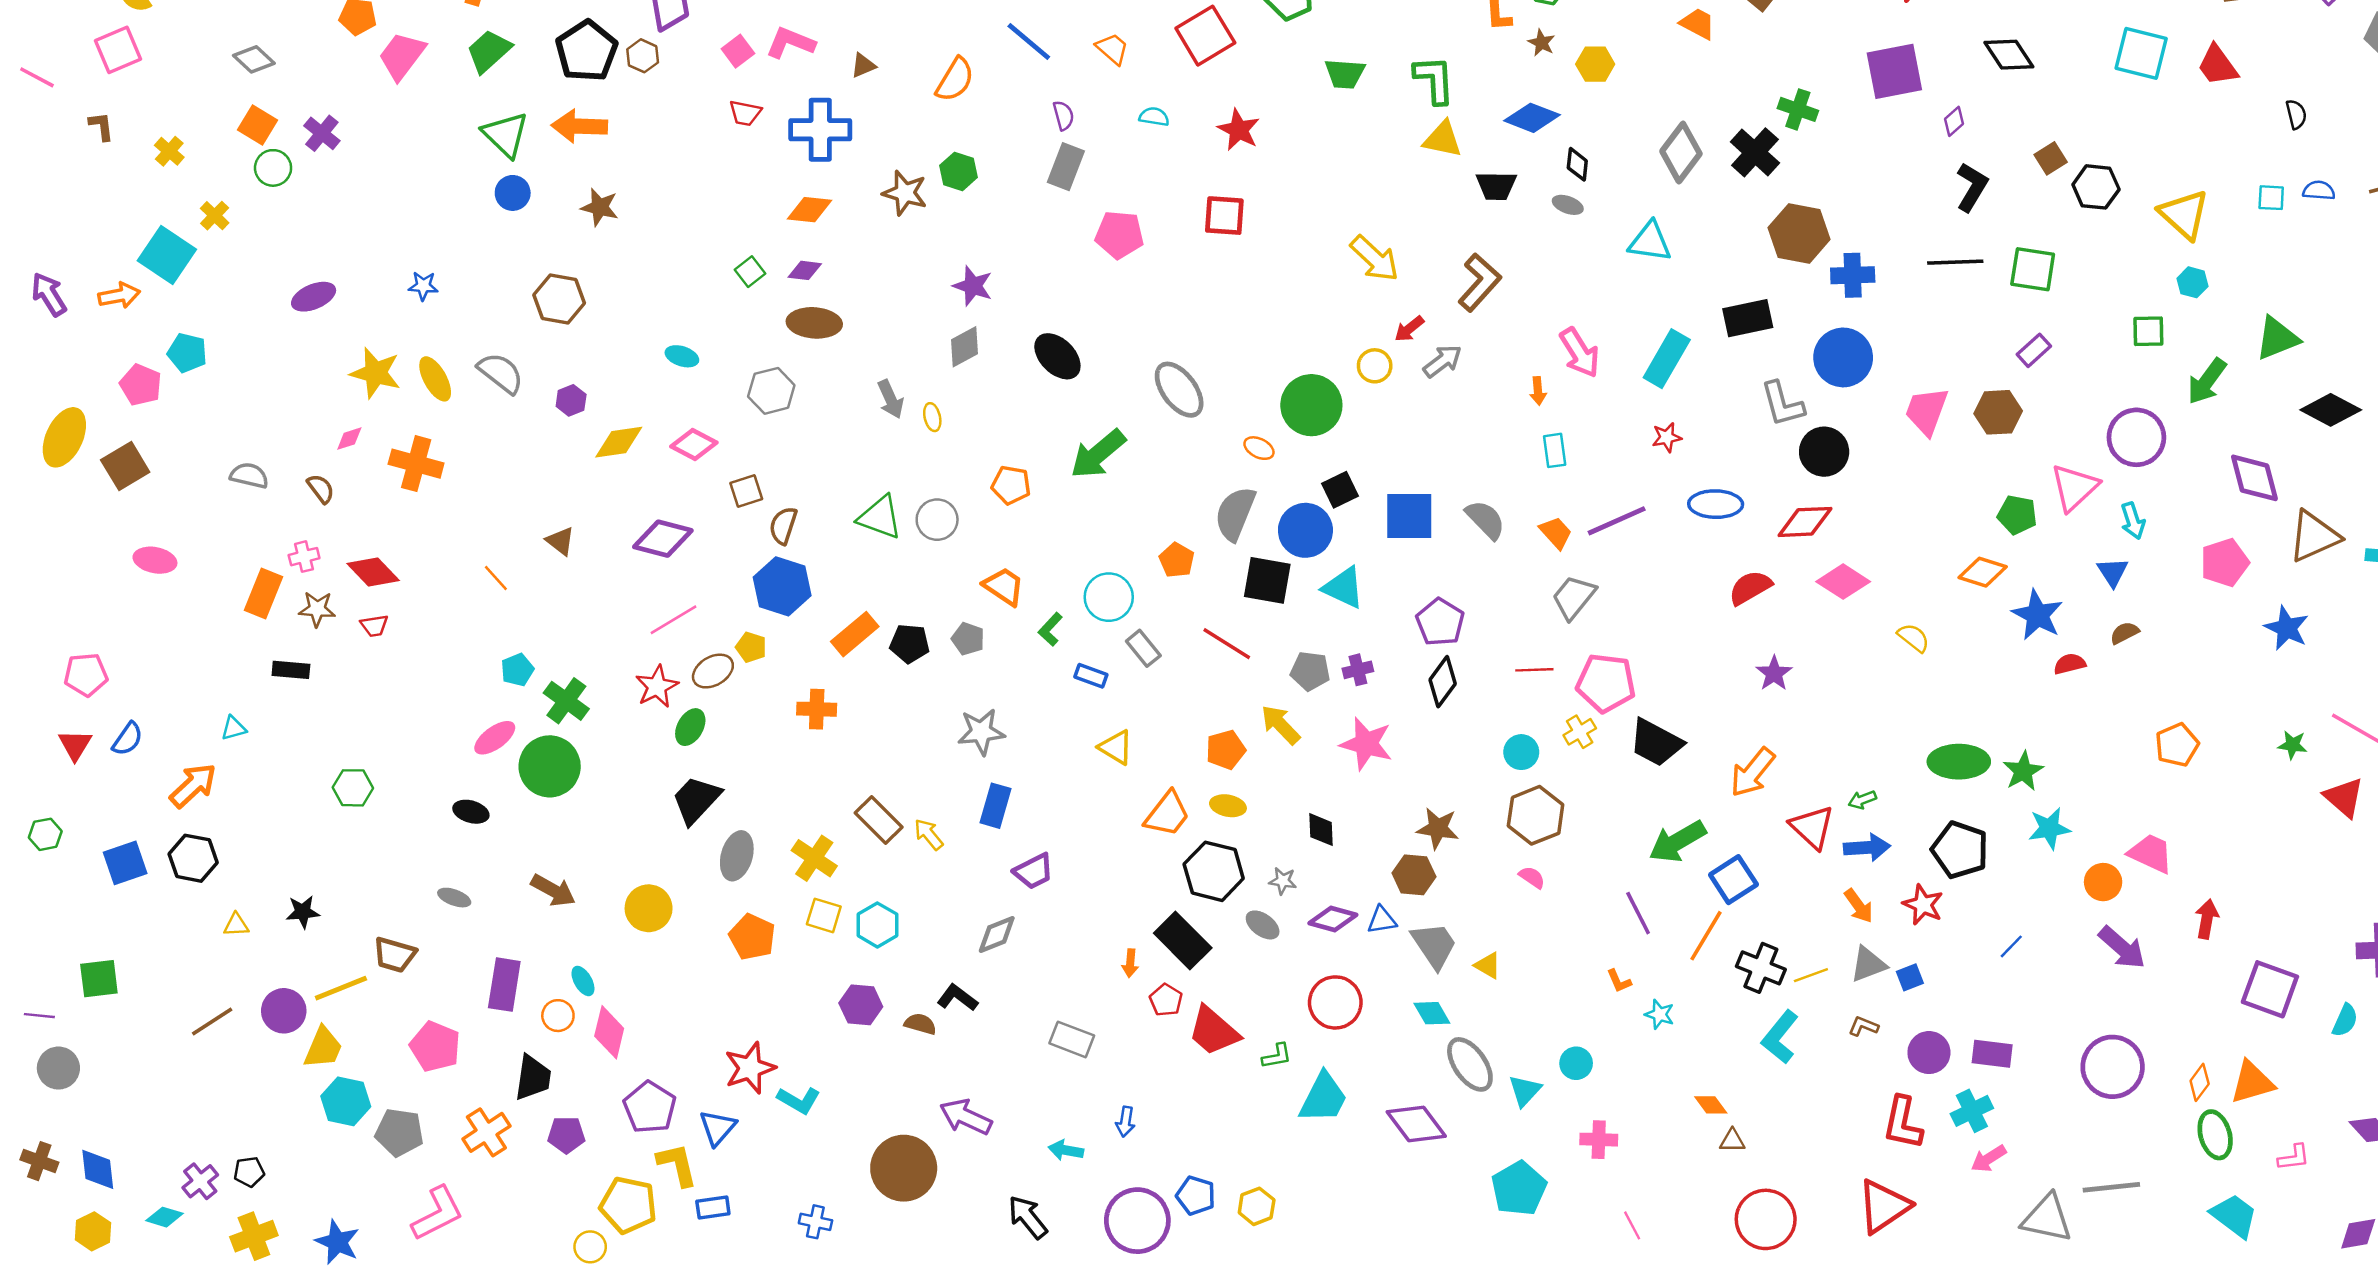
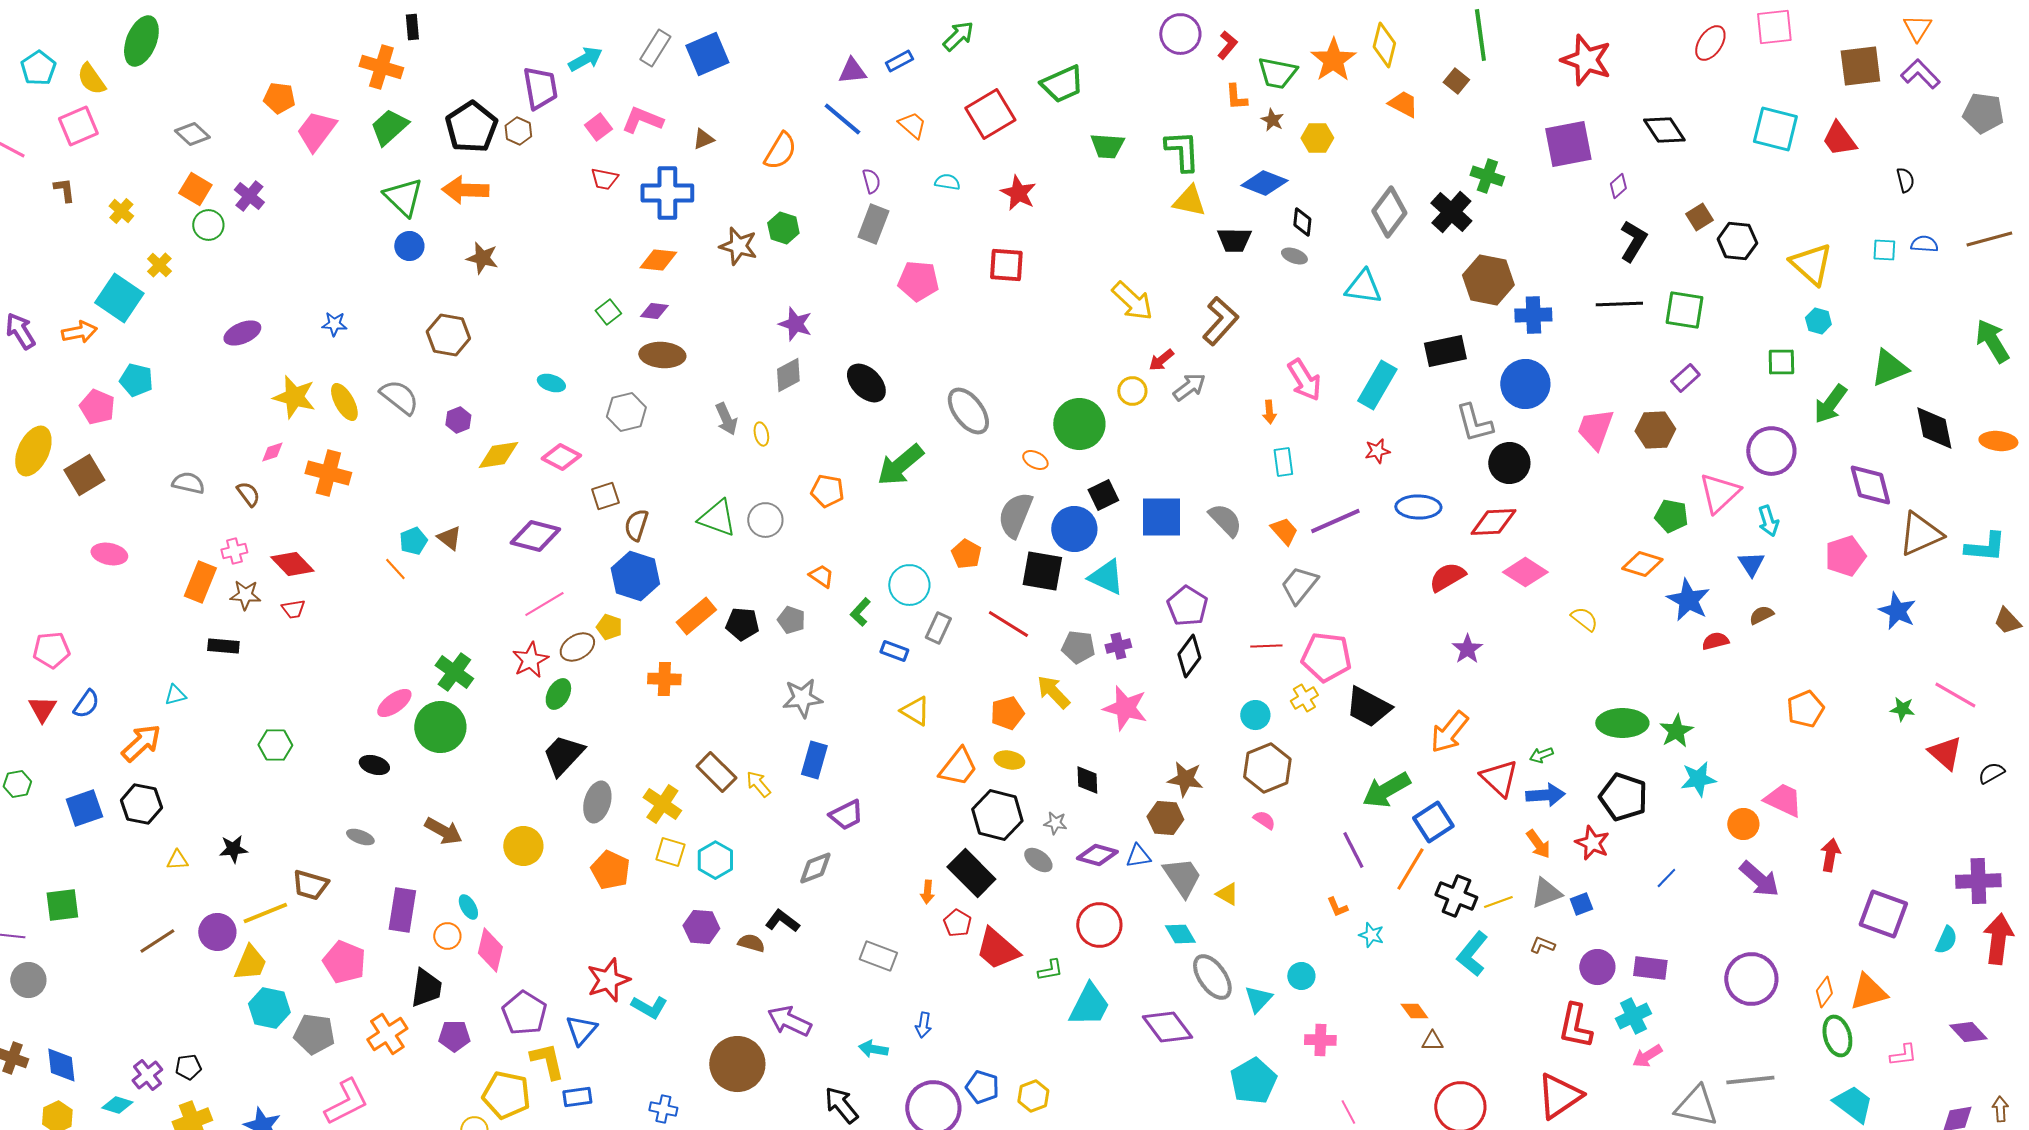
black diamond: (2331, 410) -> (1934, 428), turned 51
orange trapezoid: (1004, 586) -> (821, 576), size x0.7
gray rectangle: (1143, 648) -> (938, 628), turned 64
cyan pentagon: (517, 670) -> (413, 541), moved

